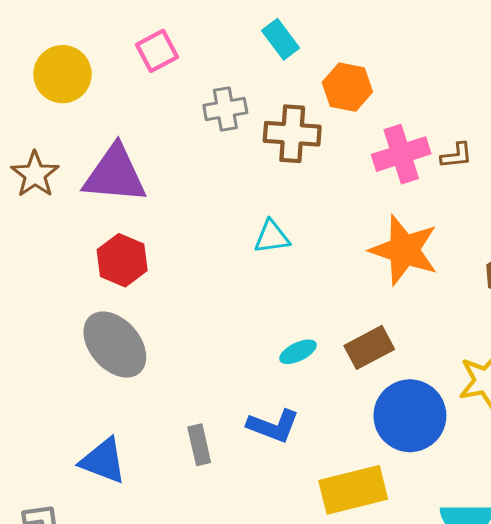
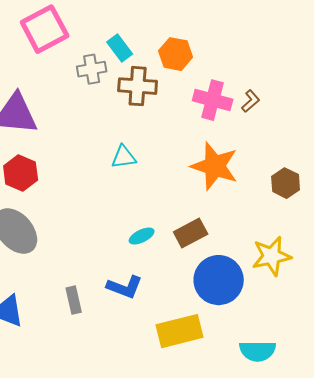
cyan rectangle: (281, 39) -> (120, 48), moved
pink square: (157, 51) -> (45, 29), size x1.6
pink cross: (401, 154) -> (213, 100), turned 33
brown L-shape: (456, 156) -> (251, 101), turned -35

